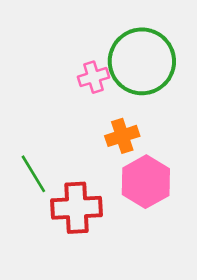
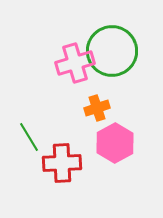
pink cross: (94, 77) -> (75, 63), size x1.6

